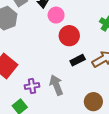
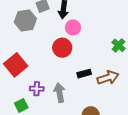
red circle: (69, 36) -> (62, 48), moved

